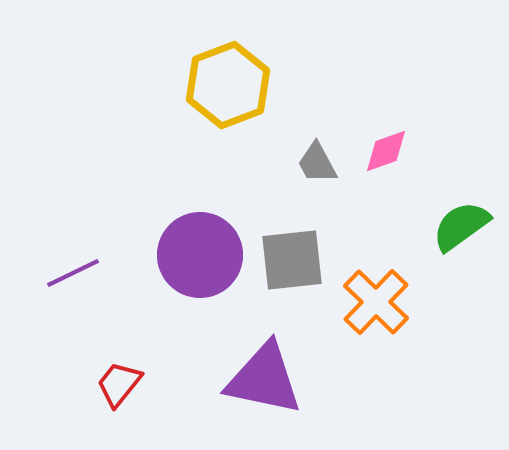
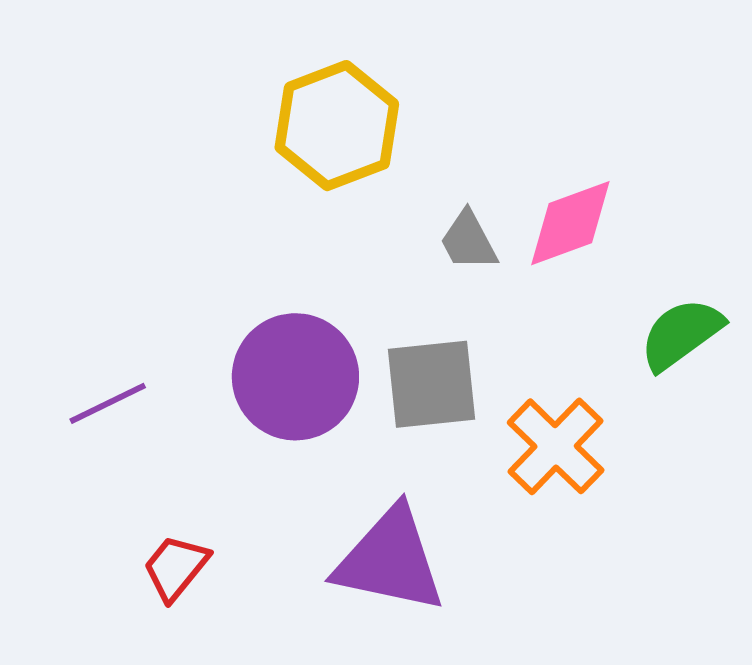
pink diamond: (386, 151) -> (570, 223), size x1.4

